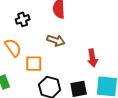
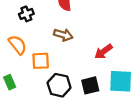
red arrow: (92, 58) -> (103, 51), turned 66

